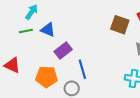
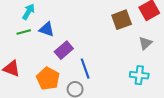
brown square: (120, 25) -> (122, 20), turned -36
orange pentagon: (47, 77) -> (48, 79), turned 30

